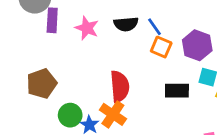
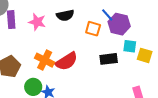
blue line: (154, 27) -> (107, 15), moved
red semicircle: (120, 86) -> (67, 61), turned 70
orange cross: (113, 114) -> (45, 60), moved

